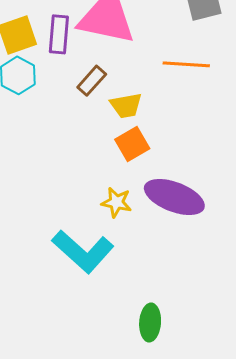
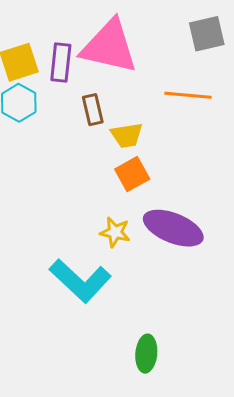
brown rectangle: (92, 81) -> (93, 110), turned -56

